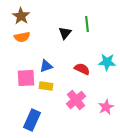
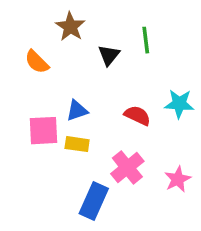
brown star: (21, 16) -> (70, 27), moved
orange semicircle: (22, 37) -> (37, 62), turned 56
blue rectangle: (32, 120) -> (94, 201), moved

